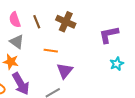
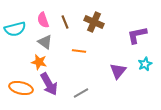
purple triangle: (65, 71) -> (118, 71), moved

